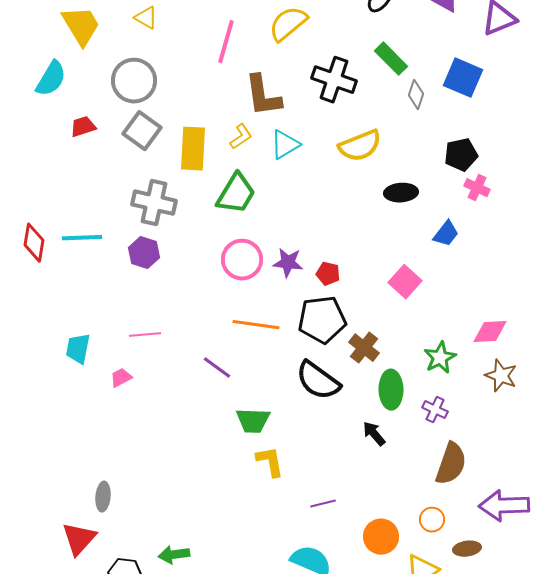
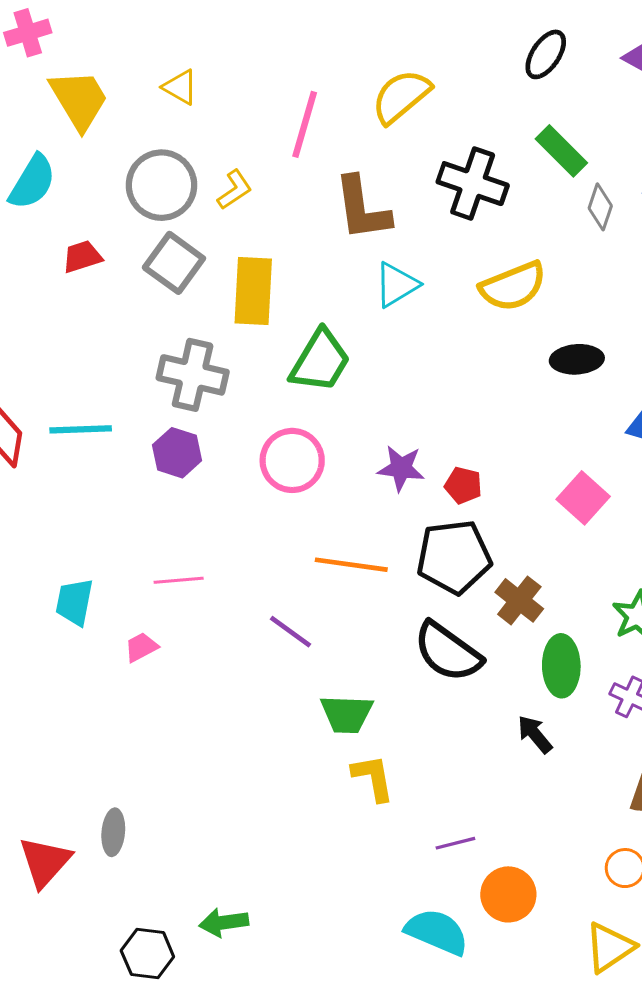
yellow L-shape: (241, 137) -> (235, 190), moved
pink circle: (242, 260) -> (292, 460), moved
orange circle: (381, 537) -> (508, 894), moved
red triangle: (79, 539) -> (45, 862), moved

